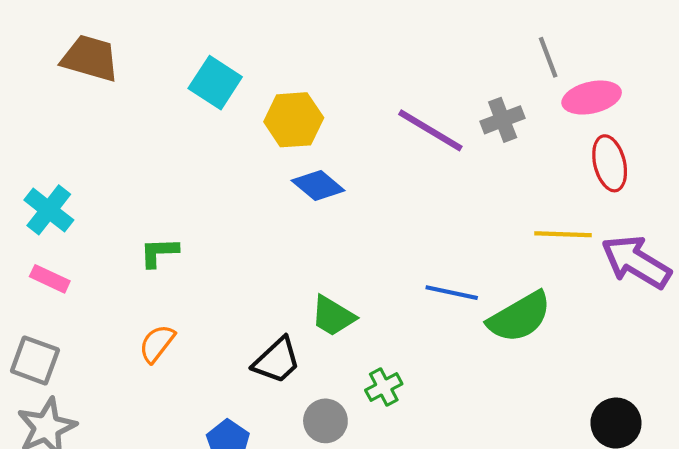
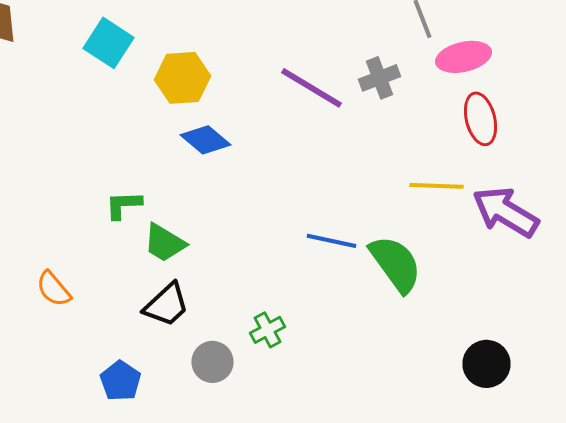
green L-shape: (159, 252) -> (124, 205), moved
green trapezoid: (333, 316) -> (164, 243), moved
green semicircle: (520, 317) -> (396, 264), turned -96
orange semicircle: (157, 344) -> (54, 289), turned -78

